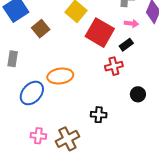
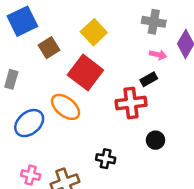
red square: (100, 33) -> (85, 73), moved
red cross: (114, 66) -> (131, 103), size x1.4
orange ellipse: (60, 76) -> (66, 107), turned 40

